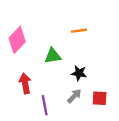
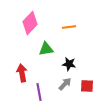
pink diamond: (17, 40) -> (30, 23), moved

